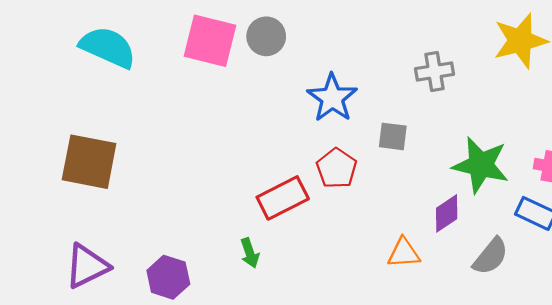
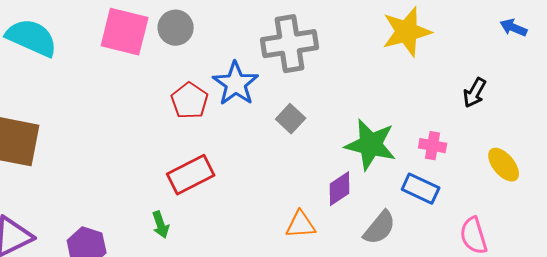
gray cross: (434, 71) -> (290, 44), moved, size x1.6
gray square: (393, 136) -> (291, 119), turned 36
red pentagon: (337, 168) -> (190, 101), moved

